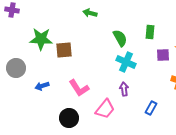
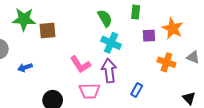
pink L-shape: (79, 88) -> (80, 64), moved
purple arrow: (124, 89) -> (109, 70), size x1.6
pink trapezoid: (105, 109) -> (90, 91), turned 50

